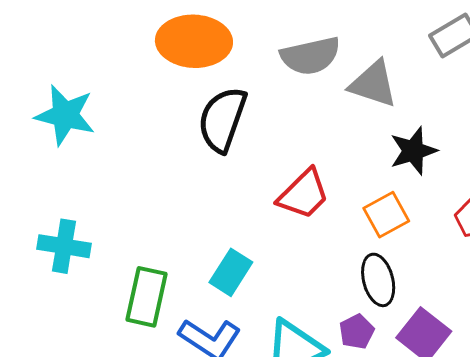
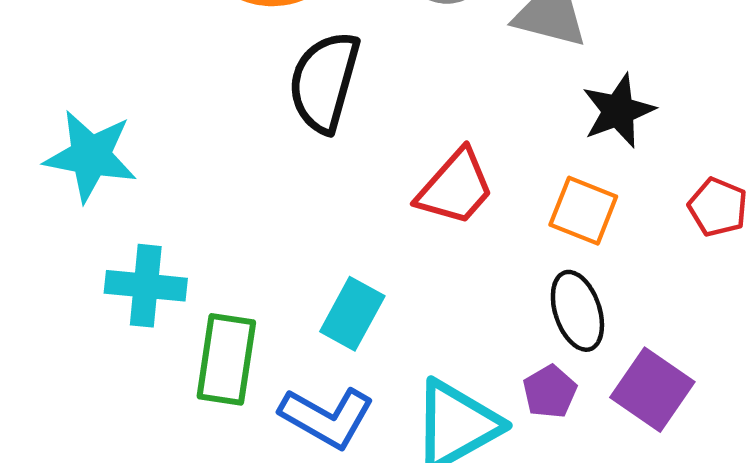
cyan star: (65, 115) -> (91, 156), moved
orange square: (386, 215) -> (583, 211), turned -36
cyan cross: (64, 246) -> (146, 286), moved

